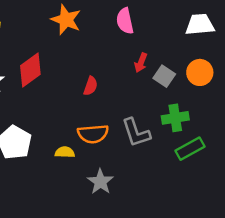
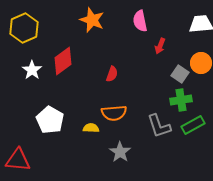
red arrow: (141, 63) -> (160, 46), moved
gray square: (164, 76) -> (180, 74), moved
gray L-shape: (136, 133) -> (159, 126), moved

